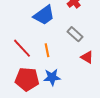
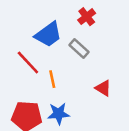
gray rectangle: (75, 34) -> (79, 49), moved
red line: (22, 48) -> (28, 63), moved

